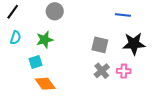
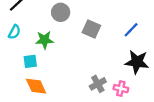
blue line: (123, 15) -> (131, 30), turned -63
gray square: (100, 45) -> (91, 29), moved

